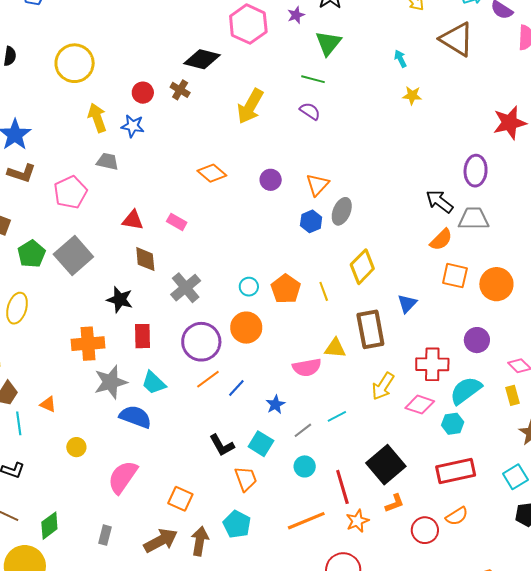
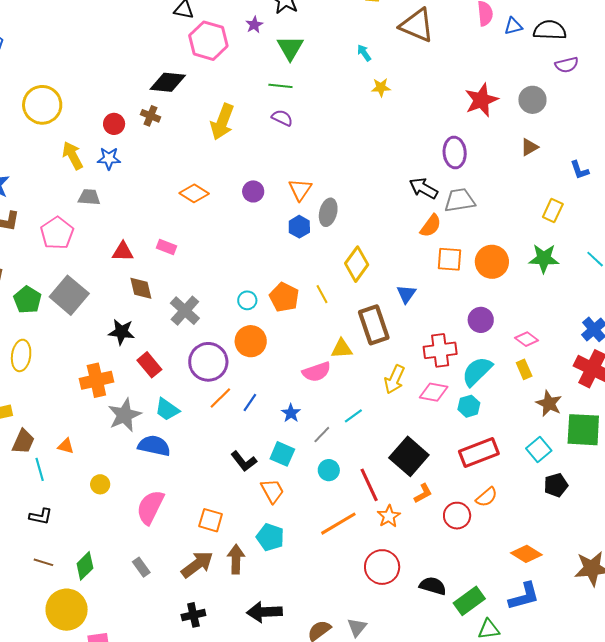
red rectangle: (143, 336) -> (149, 365), turned -30
gray rectangle: (105, 535) -> (141, 567), turned -42

